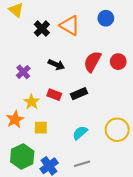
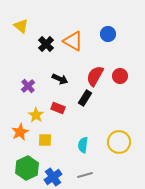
black rectangle: (79, 94) -> (85, 98), moved, turned -35
cyan semicircle: (80, 133) -> (83, 145), turned -42

